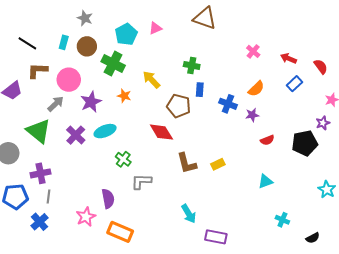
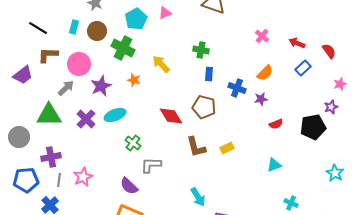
brown pentagon: (179, 106) -> (204, 107), moved
green triangle: (39, 131) -> (49, 115), turned -40
purple semicircle: (108, 199) -> (129, 186), moved, turned 144
pink star: (86, 217) -> (83, 177), moved

